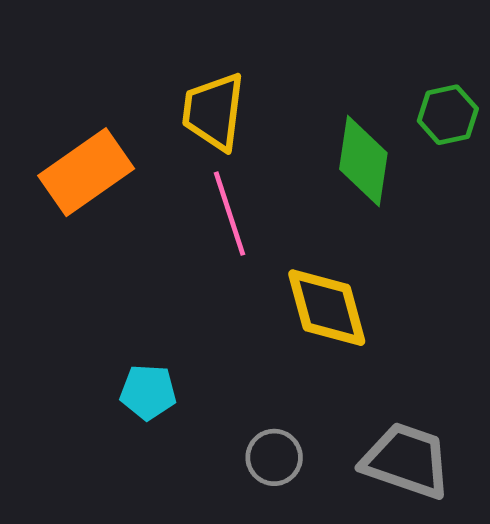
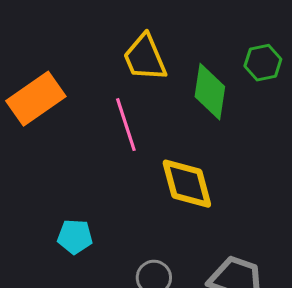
yellow trapezoid: (214, 112) -> (145, 58), moved, turned -30

